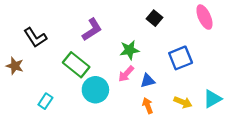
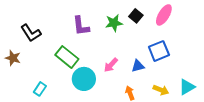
pink ellipse: (204, 17) -> (164, 15), moved, turned 55
purple L-shape: (92, 30) -> (81, 26), turned 115
green star: (129, 50) -> (114, 23), moved
blue triangle: (148, 81) -> (138, 66), moved

